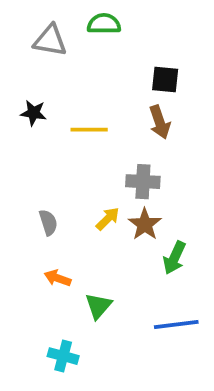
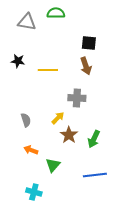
brown star: (145, 224) -> (69, 135), moved

